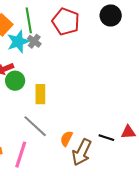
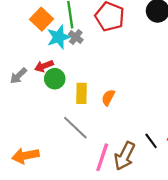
black line: (106, 138) -> (151, 141), turned 35
orange semicircle: (66, 139) -> (108, 98), moved
pink line: (21, 155) -> (102, 157), moved

